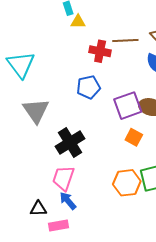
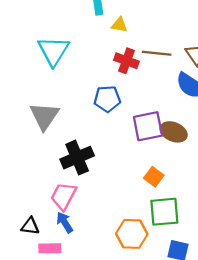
yellow triangle: (78, 22) -> (119, 25), moved
cyan triangle: (21, 65) -> (53, 51), moved
orange square: (134, 137) -> (154, 177), moved
orange hexagon: (127, 183) -> (132, 234), moved

